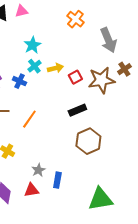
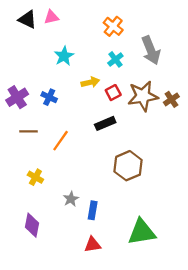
cyan cross: (34, 66) -> (115, 59), moved
brown cross: (124, 69) -> (171, 99), moved
black rectangle: (77, 110) -> (105, 123), moved
red triangle: (31, 190) -> (93, 245), moved

